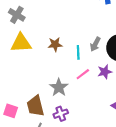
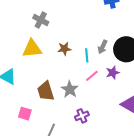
gray cross: (17, 15) -> (41, 20), moved
brown trapezoid: (35, 106) -> (46, 91), moved
purple cross: (61, 114) -> (82, 116), moved

